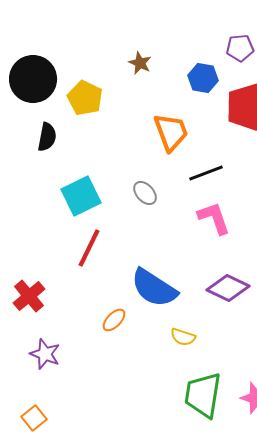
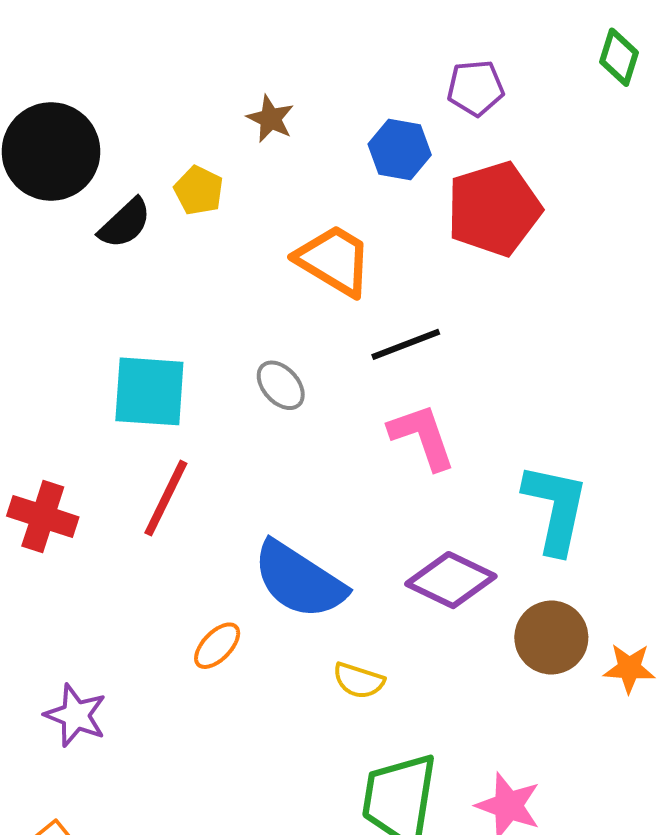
yellow pentagon: (85, 98) -> (199, 190), moved, size x0.7
orange trapezoid: (171, 132) -> (334, 260), turned -39
black semicircle: (47, 137) -> (125, 223), moved, turned 36
cyan square: (81, 196) -> (149, 391), turned 30
red cross: (29, 296) -> (43, 517), moved, turned -32

